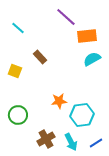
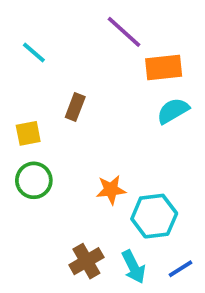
brown rectangle: (40, 57) -> (75, 107), turned 64
yellow square: (15, 71) -> (28, 133), turned -32
green circle: (18, 115) -> (34, 180), moved

